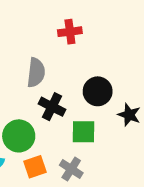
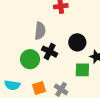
green square: (83, 132) -> (82, 70), moved
green circle: (19, 136) -> (30, 59), moved

